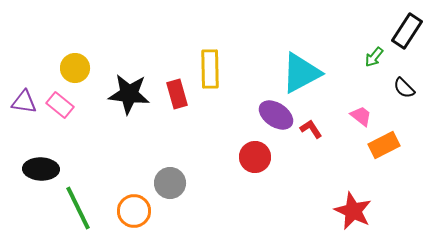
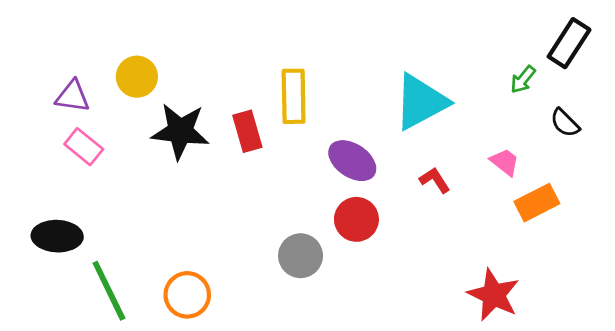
yellow circle: (75, 68) -> (137, 77), moved
purple triangle: (24, 102) -> (73, 96), moved
purple ellipse: (276, 115) -> (352, 161), moved
gray circle: (170, 183) -> (301, 256), moved

